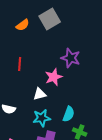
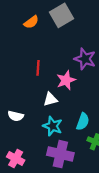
red line: (20, 64) -> (38, 68), moved
cyan star: (42, 118) -> (53, 126), turned 30

